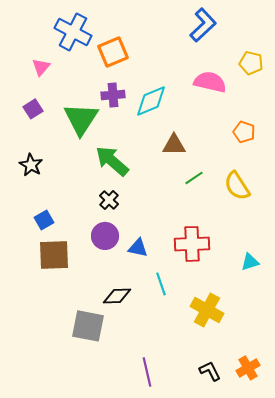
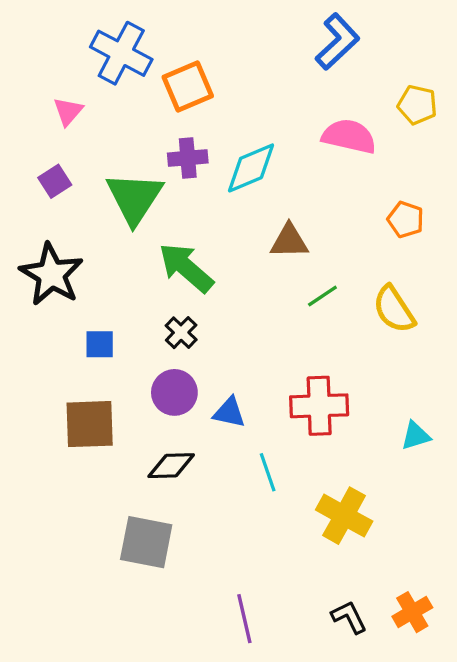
black star: (31, 165) -> (51, 274), size x1.6
blue square: (44, 220) -> (100, 344), moved, turned 30
black diamond: (117, 296) -> (171, 466), moved

